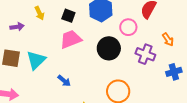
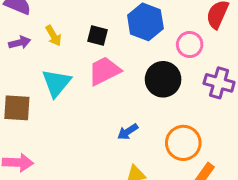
purple arrow: (17, 27) -> (20, 43), moved
cyan triangle: (36, 60) -> (56, 83), moved
blue arrow: (64, 81) -> (128, 132), moved, turned 112

